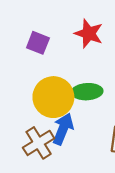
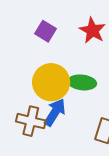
brown cross: (39, 143) -> (31, 121), turned 36

